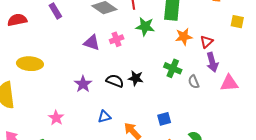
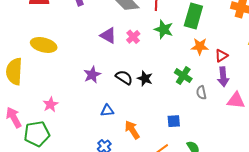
pink cross: (117, 39) -> (133, 37), turned -32
pink star: (56, 118) -> (50, 104), moved
blue square: (164, 119) -> (174, 121), moved

